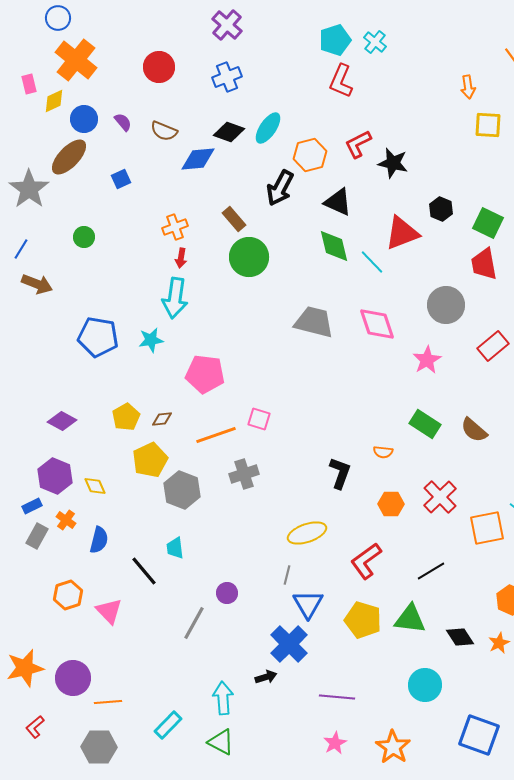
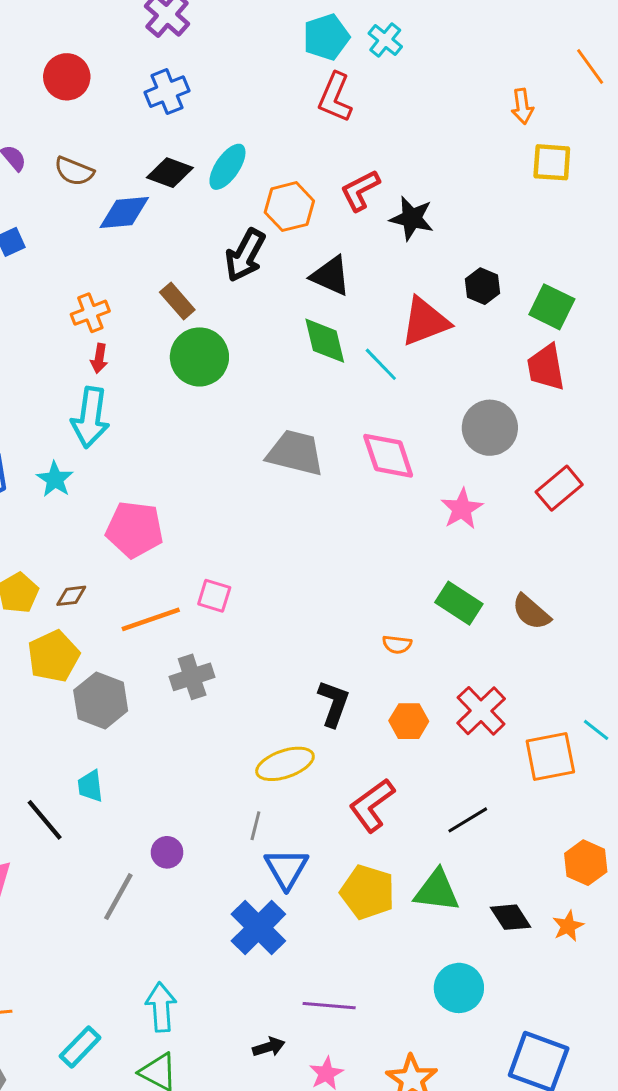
cyan star: (151, 340) -> (55, 479), turned -30
black L-shape: (340, 473) -> (334, 703), moved
black arrow: (266, 677) -> (269, 1047), moved

